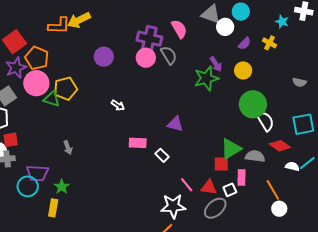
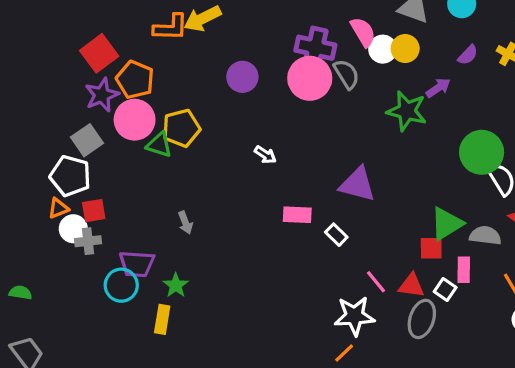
white circle: (225, 27) -> (383, 49), moved
pink circle: (146, 58) -> (310, 78), size x1.4
purple arrow: (216, 64) -> (438, 88), moved, turned -91
yellow circle: (243, 70) -> (405, 49), moved
green star: (206, 78) -> (407, 111), turned 30
purple triangle: (175, 124) -> (357, 184), size x1.4
white square: (230, 190) -> (445, 290), turned -32
gray ellipse: (215, 208) -> (422, 319), turned -30

